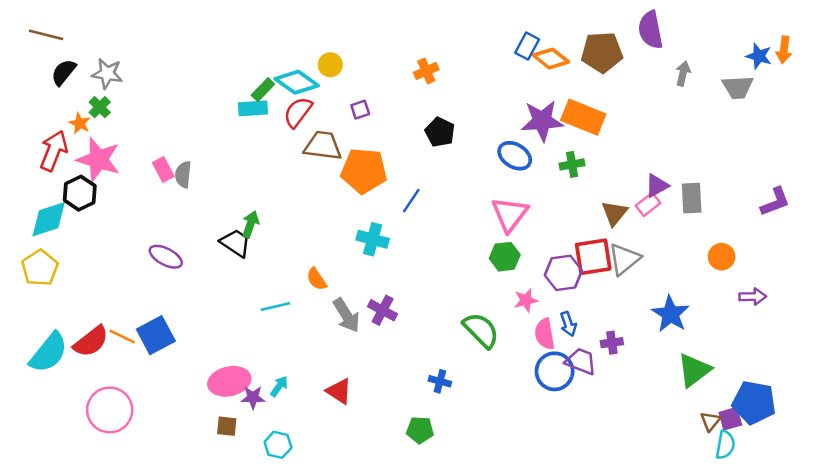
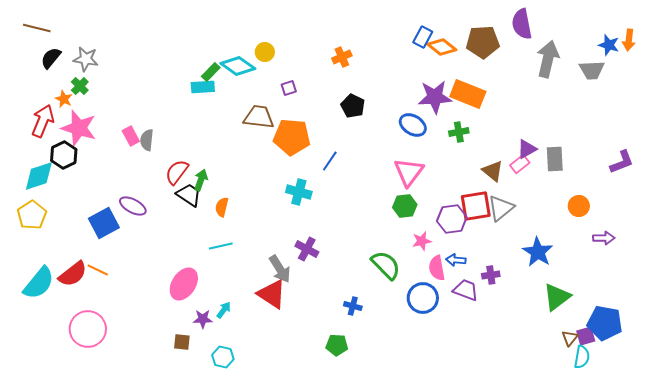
gray arrow: (683, 73) -> (548, 59), size x1.8
red semicircle: (298, 112) -> (177, 172), moved
brown triangle: (614, 213) -> (493, 171), turned -30
orange semicircle: (317, 279) -> (222, 207), moved, turned 48
gray arrow: (346, 315) -> (280, 269), moved
blue arrow: (568, 324) -> (456, 260), turned 114
blue square: (156, 335) -> (104, 223), moved
blue circle: (555, 371) -> (423, 298), moved
pink ellipse: (229, 381) -> (184, 284), moved, turned -44
red triangle: (339, 391) -> (272, 294), moved, size x1.4

